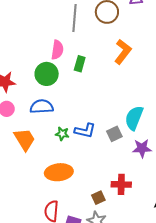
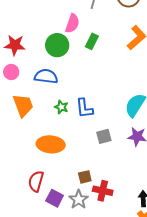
blue L-shape: (85, 131) -> (84, 108), turned 60
gray square: (114, 134) -> (104, 136), moved
red cross: (121, 184) -> (103, 191), moved

